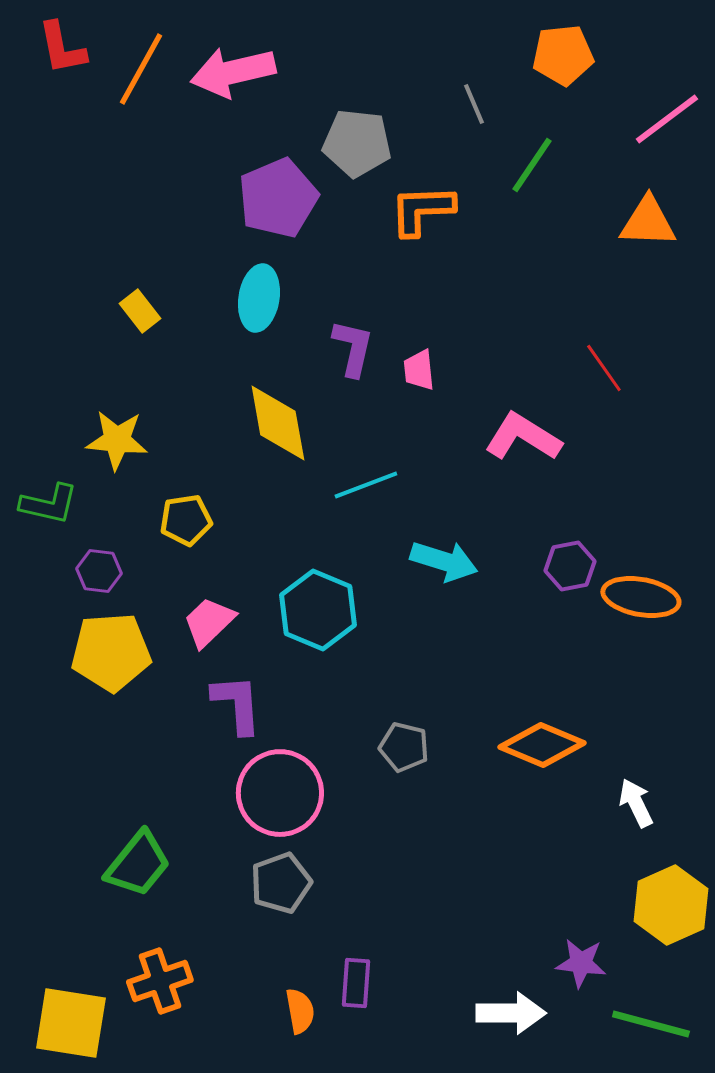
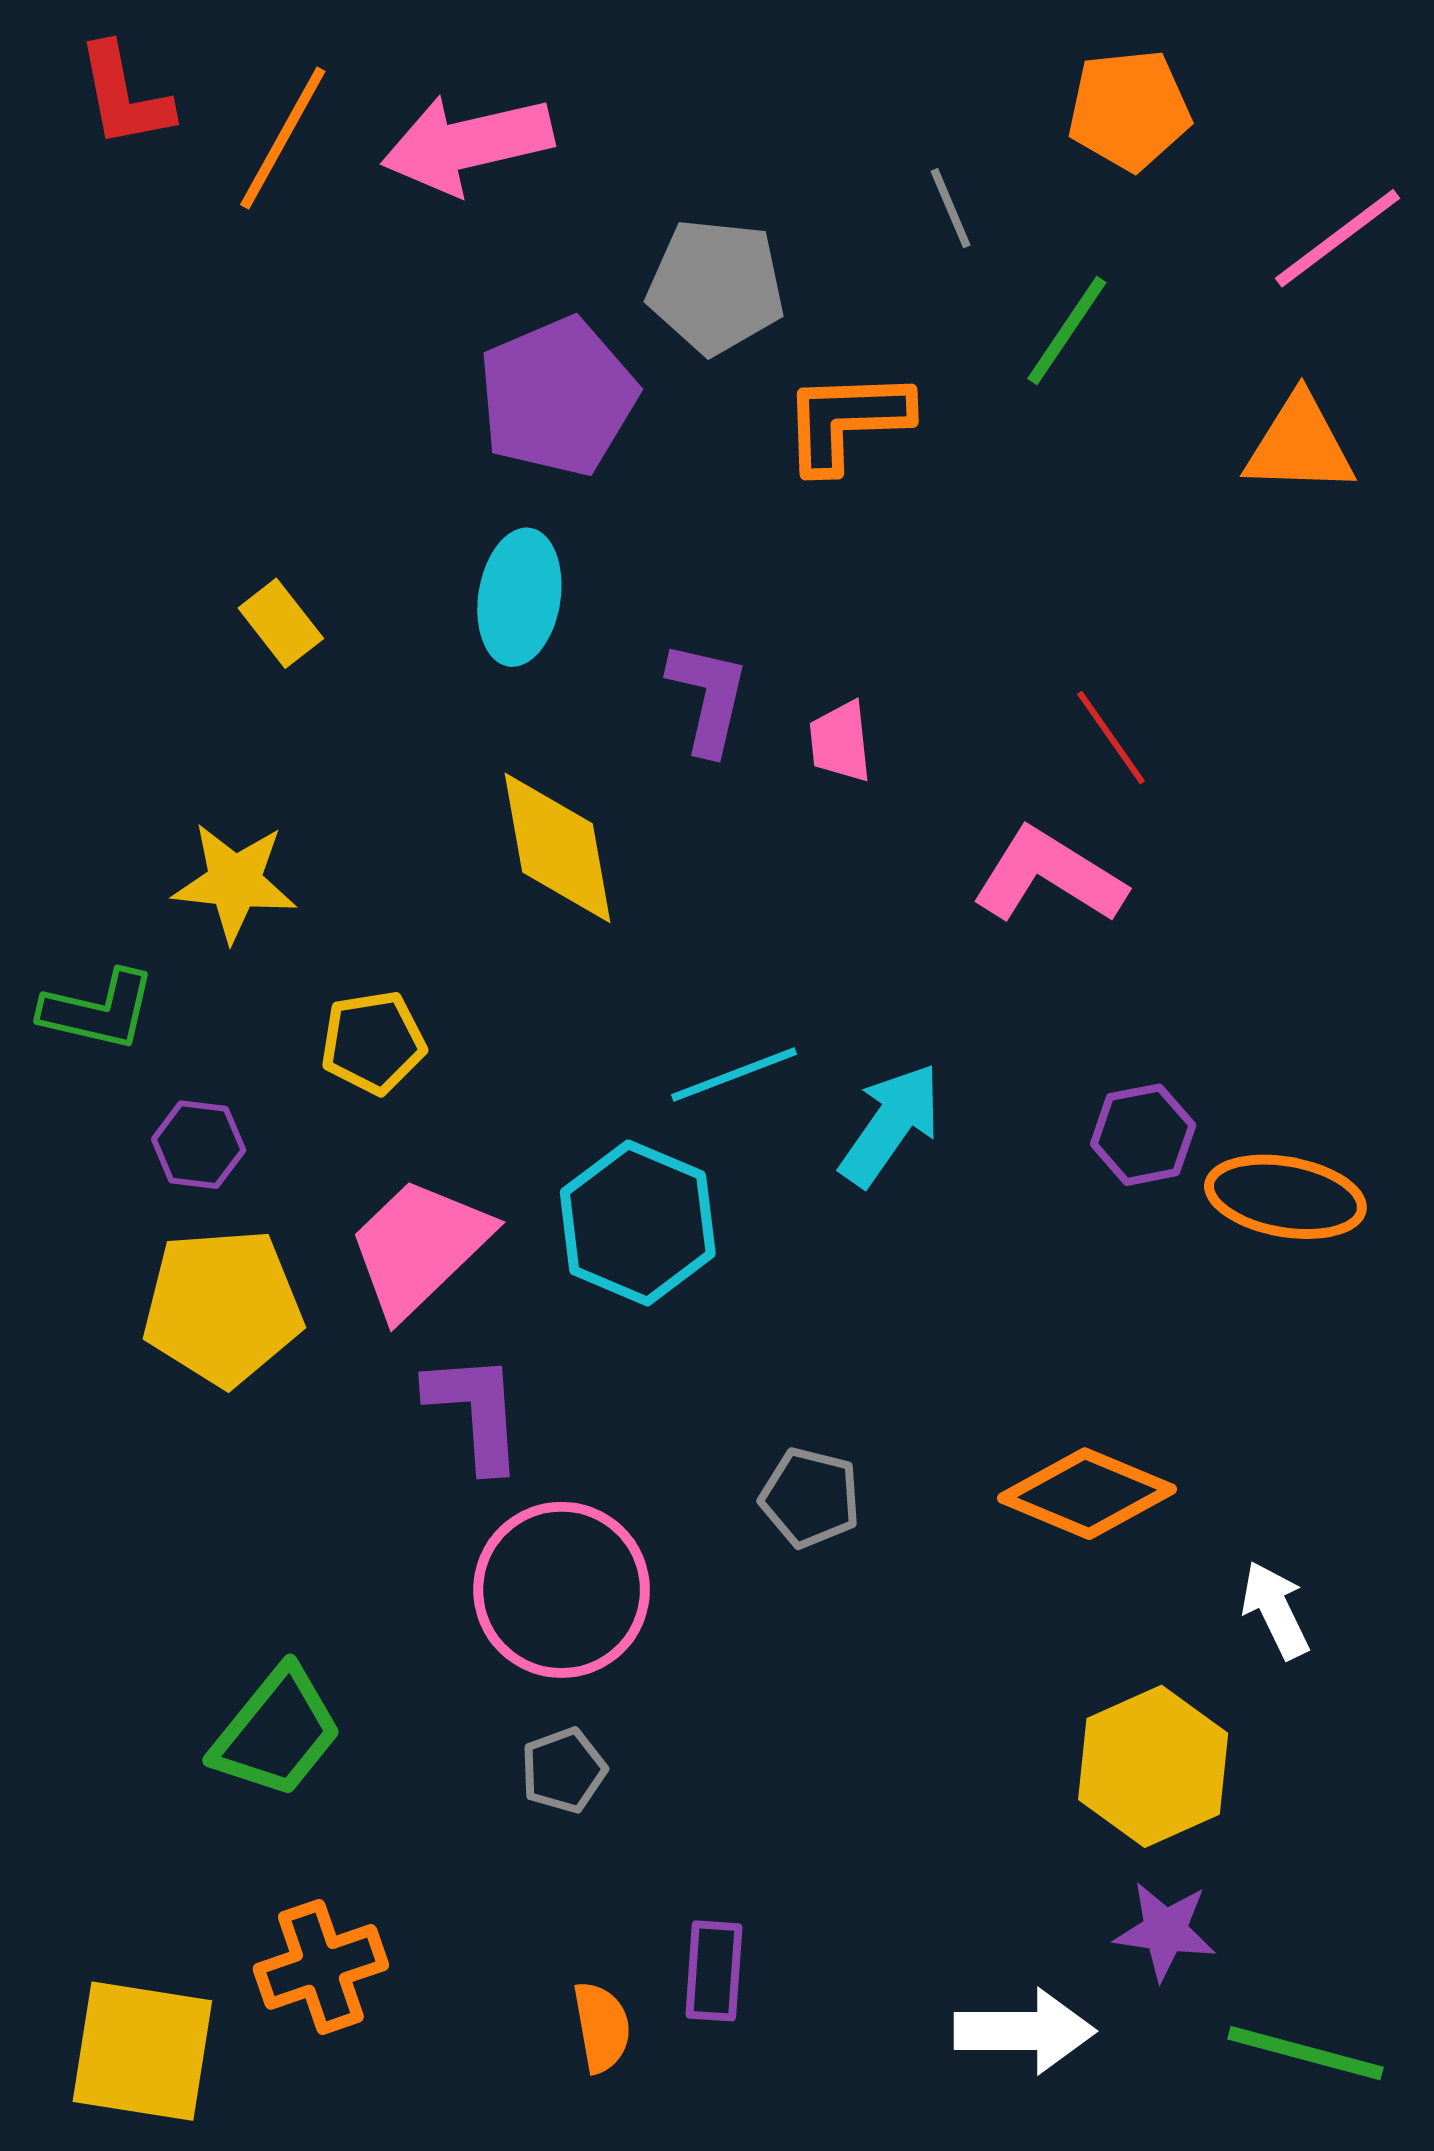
red line: (604, 368) -> (1111, 738), moved
cyan line: (366, 485) -> (734, 1074), moved
cyan arrow: (444, 561) -> (890, 1125), turned -72
pink trapezoid: (209, 622) -> (419, 1247), size x1.4
gray pentagon: (281, 883) -> (564, 1770), size x0.7
yellow hexagon: (671, 905) -> (1153, 1766), moved

